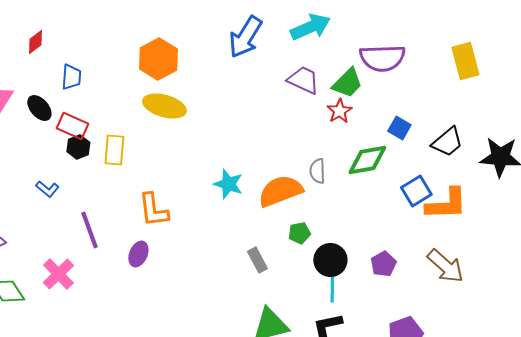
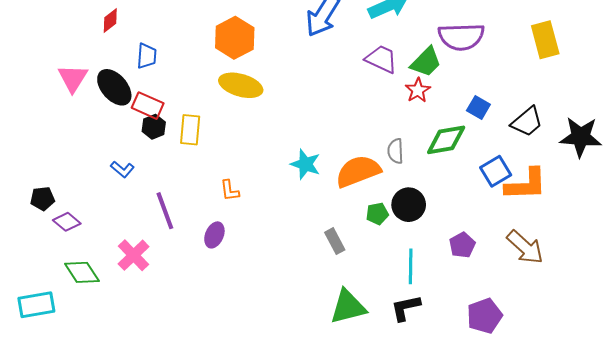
black ellipse: (39, 108) -> (114, 87), size x1.4
orange L-shape: (153, 210) -> (230, 190), size x0.6
black circle: (330, 260) -> (409, 205), moved

